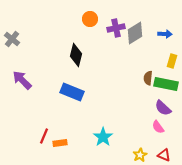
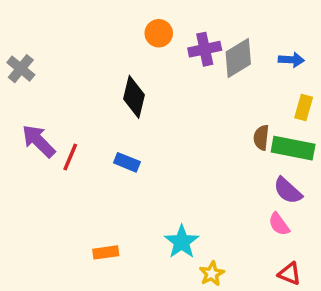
blue rectangle: (72, 92) -> (127, 162), size x0.6
red line: (44, 136) -> (70, 157), moved
yellow star: (140, 155) -> (212, 274), moved

